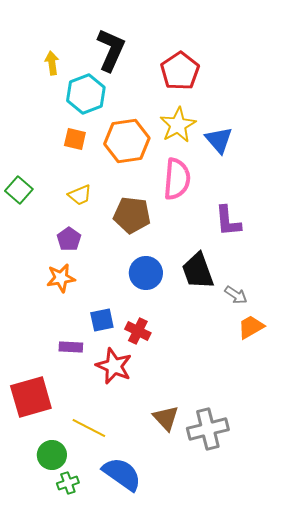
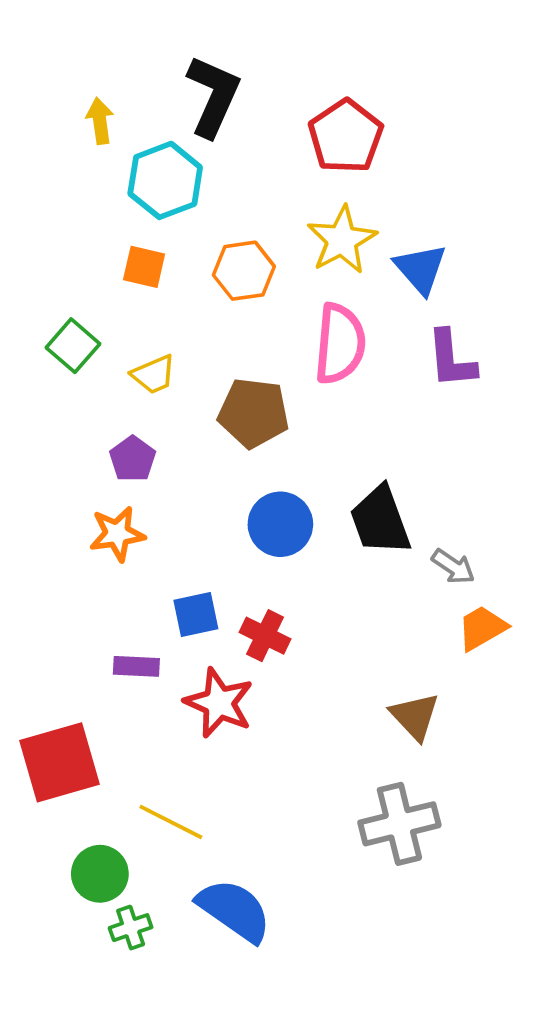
orange hexagon: (127, 141) -> (244, 271), size x0.7
green square: (19, 190) -> (73, 346), moved
purple L-shape: (228, 221) -> (451, 359), moved
brown triangle: (166, 418) -> (415, 716), moved

